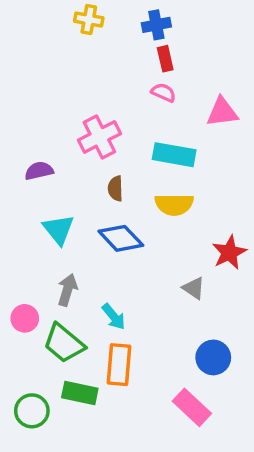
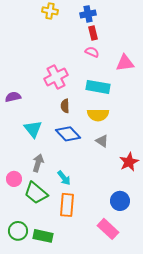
purple semicircle: (39, 171) -> (13, 97), moved
red star: (229, 253) -> (129, 162), moved
gray triangle: (194, 288) -> (102, 141), moved
green rectangle: (80, 393) -> (43, 236), moved

